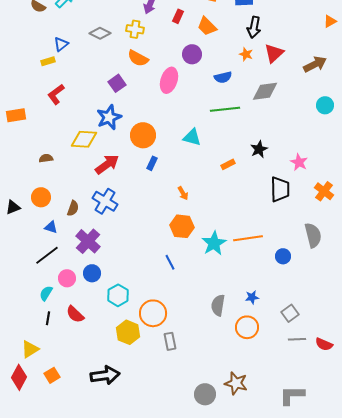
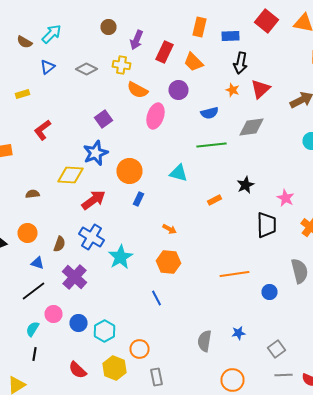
red rectangle: (178, 16) -> (164, 52), size x1.5
blue triangle: (61, 44) -> (48, 67), moved
orange semicircle: (138, 58) -> (138, 90), moved
yellow rectangle: (48, 61) -> (22, 94), moved
orange arrow: (183, 193) -> (170, 229), turned -32
cyan star: (214, 243) -> (120, 257), moved
blue circle: (92, 273) -> (78, 323), moved
orange circle: (153, 313) -> (140, 349), size x0.7
red semicircle: (75, 314) -> (78, 370), moved
orange circle: (247, 327) -> (232, 380), moved

